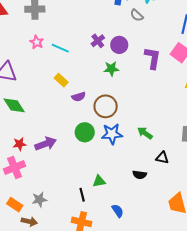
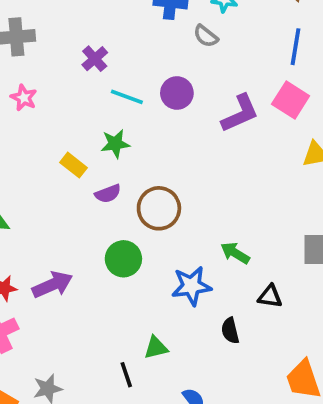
purple cross: (98, 41) -> (95, 59), moved
cyan line: (60, 48) -> (127, 97), moved
purple L-shape: (153, 58) -> (240, 113), turned 60
green star: (111, 69) -> (115, 144), moved
blue star: (112, 134) -> (191, 286), moved
black semicircle: (140, 175) -> (230, 331), turned 72

